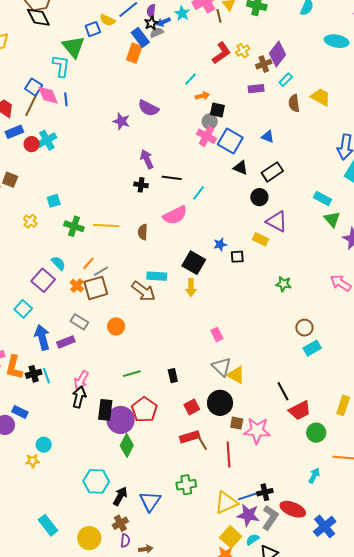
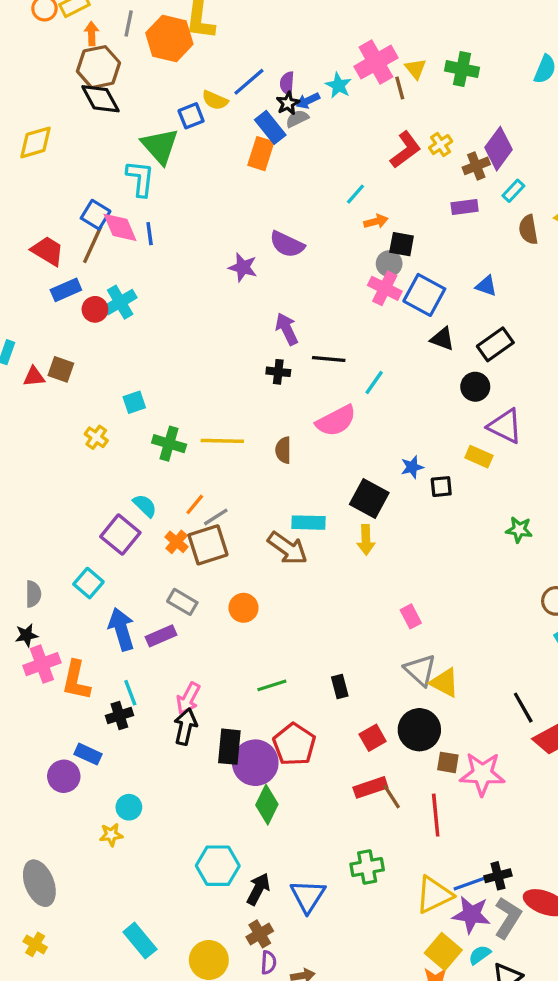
black cross: (34, 374) -> (119, 715), moved

